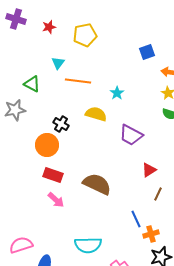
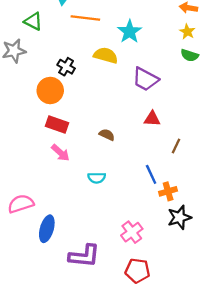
cyan star: (117, 93) -> (130, 32), size x1.5
red triangle: (149, 170) -> (152, 119), moved, turned 35
brown semicircle: (97, 184) -> (107, 135), size x0.5
cyan semicircle: (88, 245) -> (97, 178), moved, size x0.6

